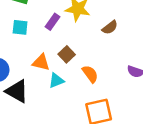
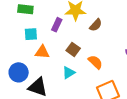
brown semicircle: (110, 27) -> (96, 25), moved
orange triangle: (41, 62) -> (42, 52), moved

